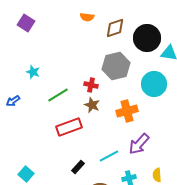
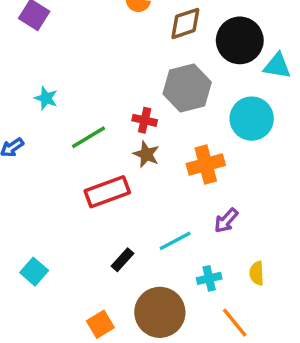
purple arrow: (139, 144) -> (226, 221), size x0.7

